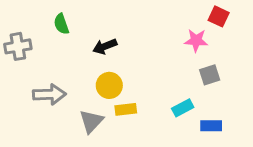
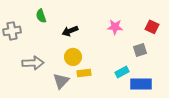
red square: (219, 16) -> (152, 27), moved
pink star: (196, 40) -> (115, 27), moved
blue rectangle: (211, 126) -> (141, 84), size x1.5

